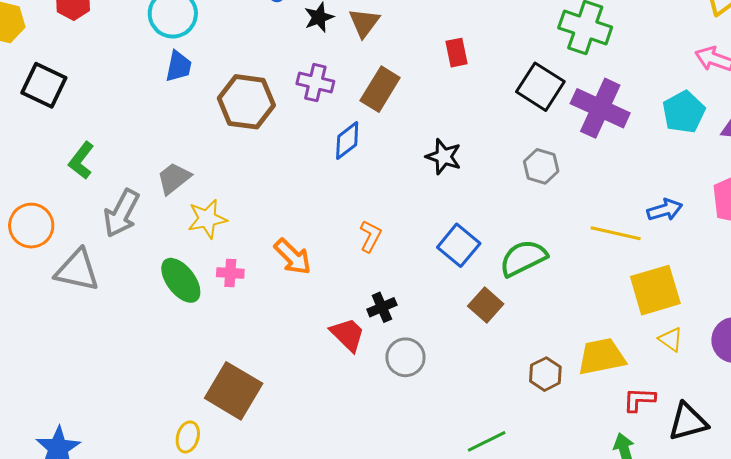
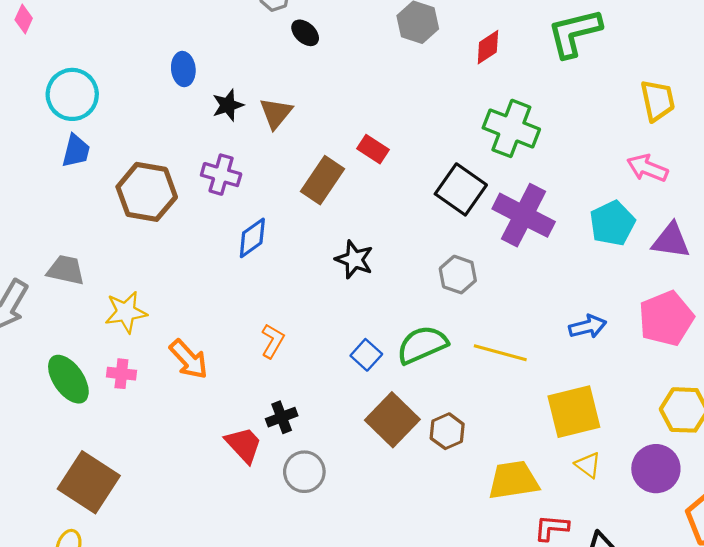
red rectangle: (457, 53) -> (373, 149), turned -48
brown rectangle: (380, 89) -> (322, 180), moved
gray trapezoid: (174, 178) -> (66, 270), turned 48
yellow star: (207, 219) -> (126, 312), moved
yellow line: (616, 233) -> (500, 353), moved
blue square: (459, 245) -> (366, 355), size x0.7
green semicircle: (523, 258) -> (422, 345), moved
brown square: (486, 305) -> (392, 420), size x1.4
brown hexagon: (545, 374) -> (447, 431), moved
brown square: (234, 391) -> (89, 482), moved

